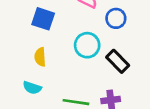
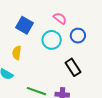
cyan circle: (87, 45) -> (52, 40), moved

